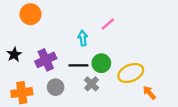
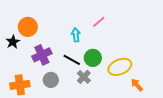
orange circle: (31, 14) -> (28, 27), moved
black star: (14, 54) -> (13, 42), moved
black line: (78, 65) -> (72, 60), turned 30

